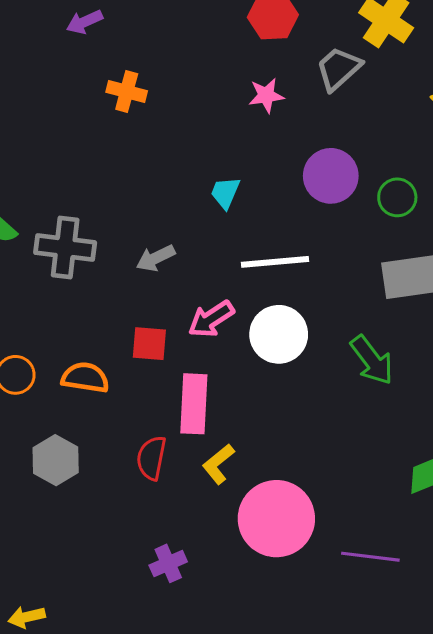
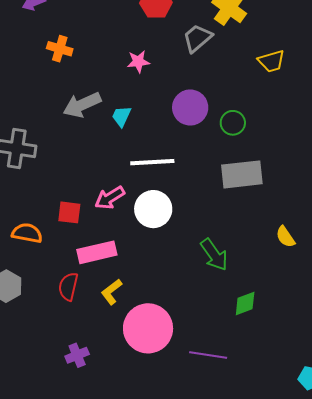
pink star: (266, 95) -> (138, 62), moved
gray arrow: (156, 258) -> (82, 105), moved, size x1.5
green arrow: (372, 360) -> (214, 255), moved
pink rectangle: (194, 404) -> (97, 252), turned 72

